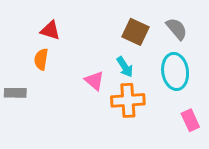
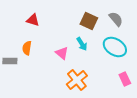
orange semicircle: (41, 59) -> (27, 48), moved
cyan ellipse: (175, 71) -> (115, 47), turned -50
orange cross: (128, 100) -> (77, 80), moved, turned -35

